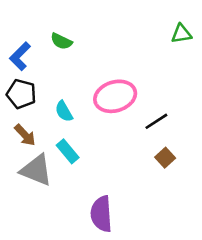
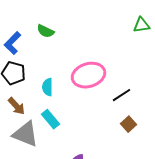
cyan semicircle: (64, 111) -> (47, 87), turned 30

